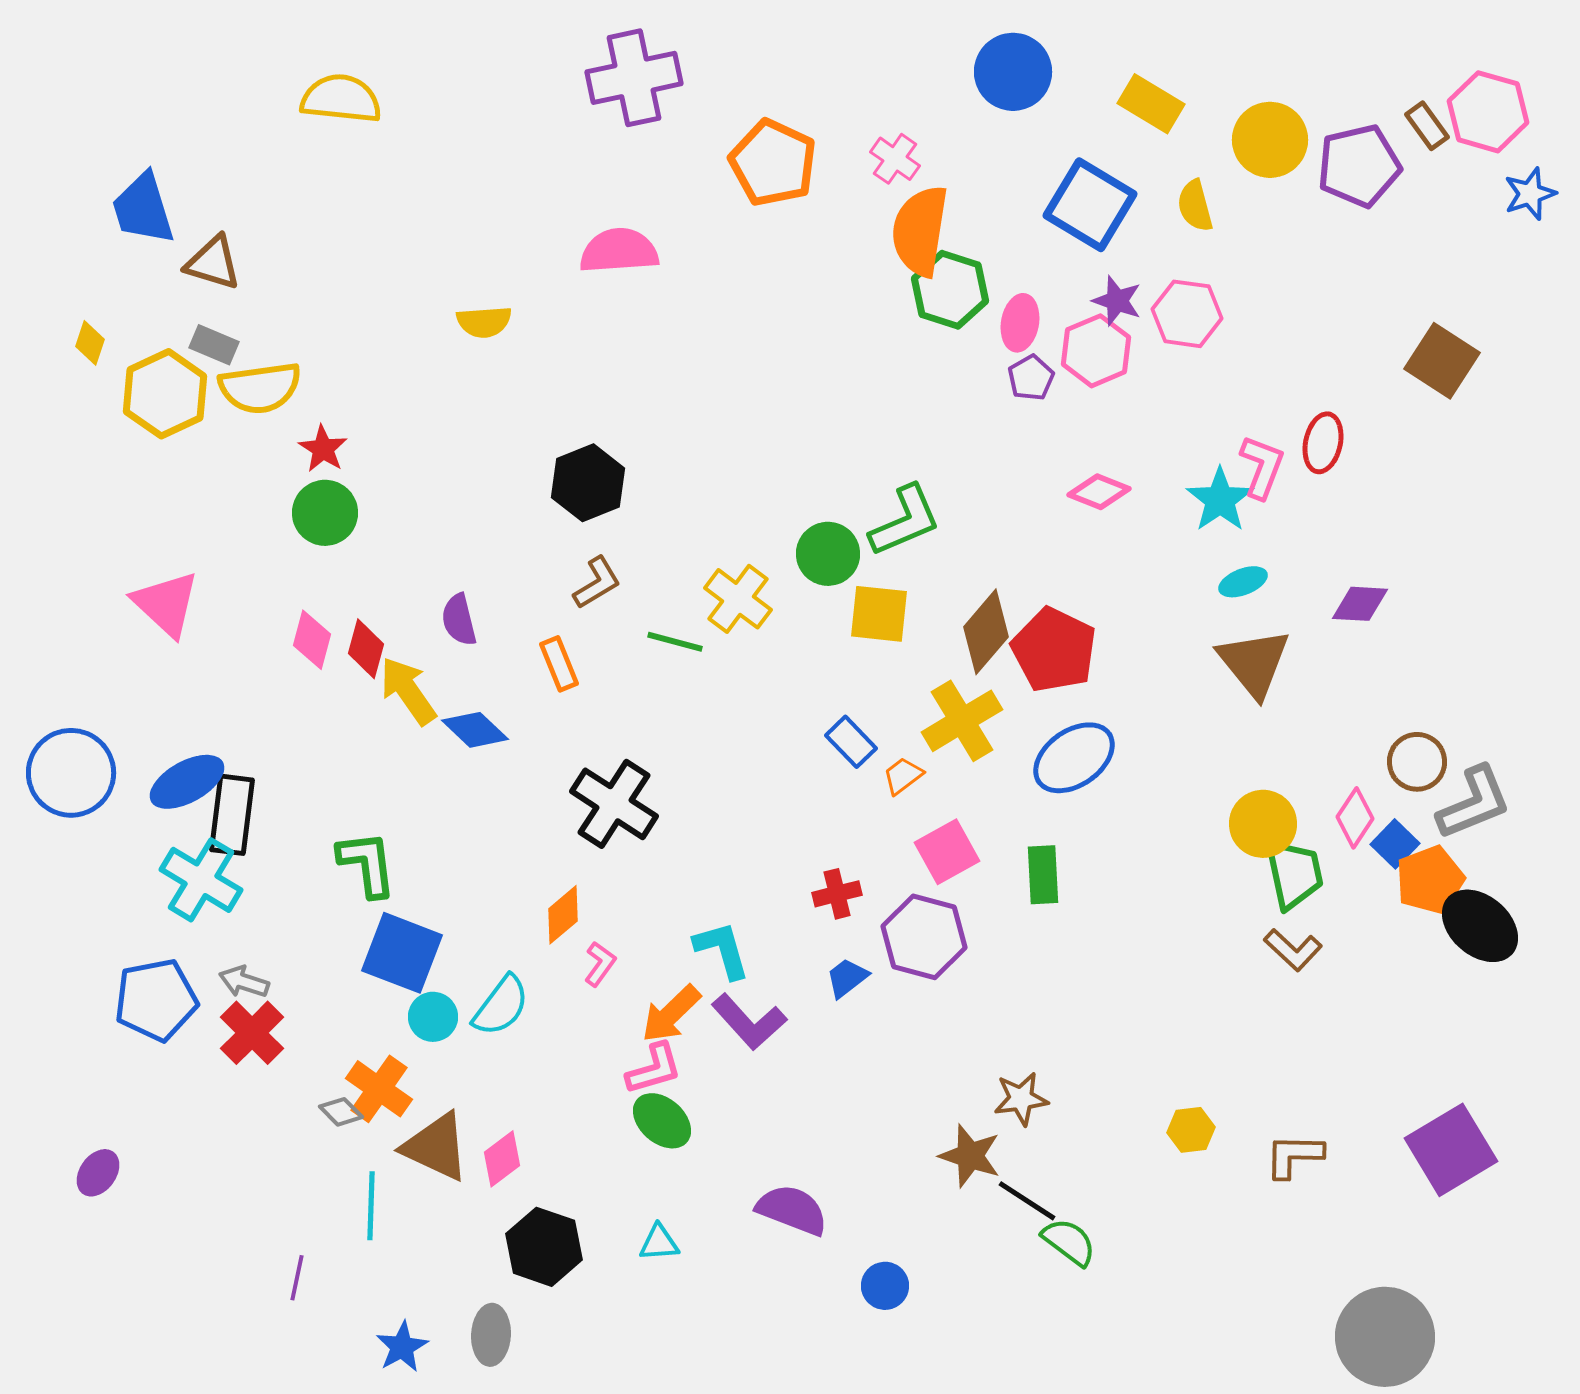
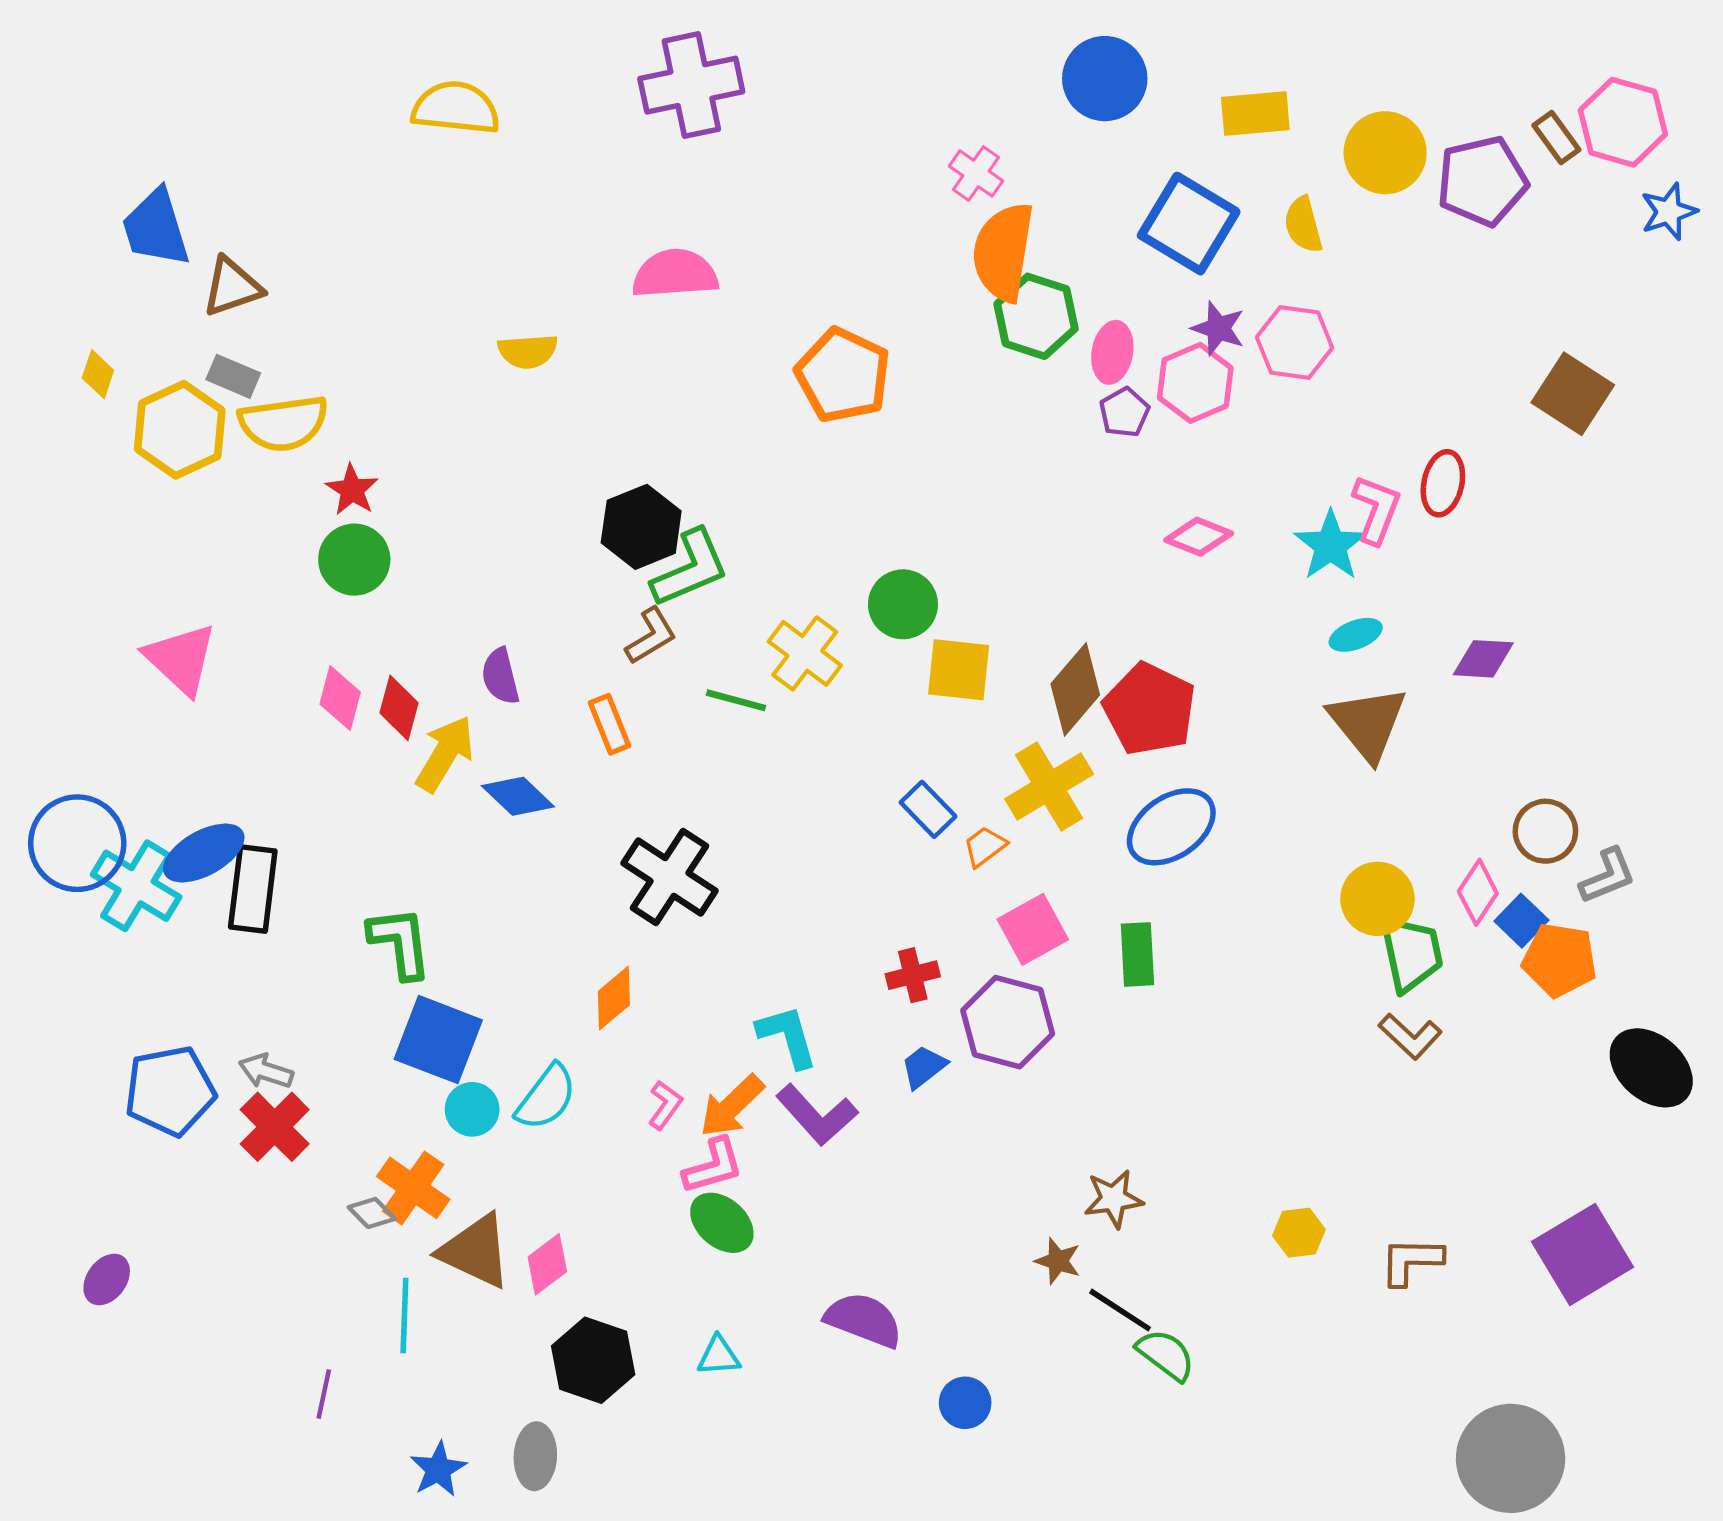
yellow semicircle: (341, 99) -> (456, 108), moved
yellow rectangle: (1151, 104) -> (1255, 113), turned -36
orange pentagon: (773, 163) -> (843, 375), moved
brown triangle: (213, 263) -> (232, 287), turned -36
green L-shape: (905, 521) -> (690, 568), moved
yellow arrow: (408, 691) -> (445, 754), turned 66
gray L-shape: (1474, 803) -> (1608, 876), size x0.7
cyan cross: (201, 880) -> (136, 886), moved
orange pentagon: (1430, 880) -> (1560, 960), turned 30
black ellipse: (1480, 926) -> (1651, 1068), moved
pink L-shape: (600, 964) -> (665, 1105), moved
brown star: (970, 1156) -> (1058, 1261), size x0.7

